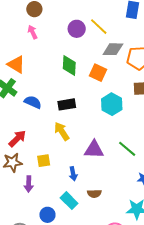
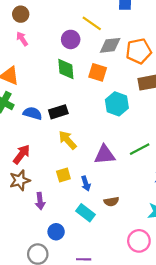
purple circle: (77, 29) -> (71, 39), moved
black rectangle: (67, 104) -> (58, 112), moved
green line: (127, 149) -> (140, 149), turned -60
yellow square: (44, 161) -> (63, 175), moved
blue circle: (47, 215) -> (56, 232), moved

